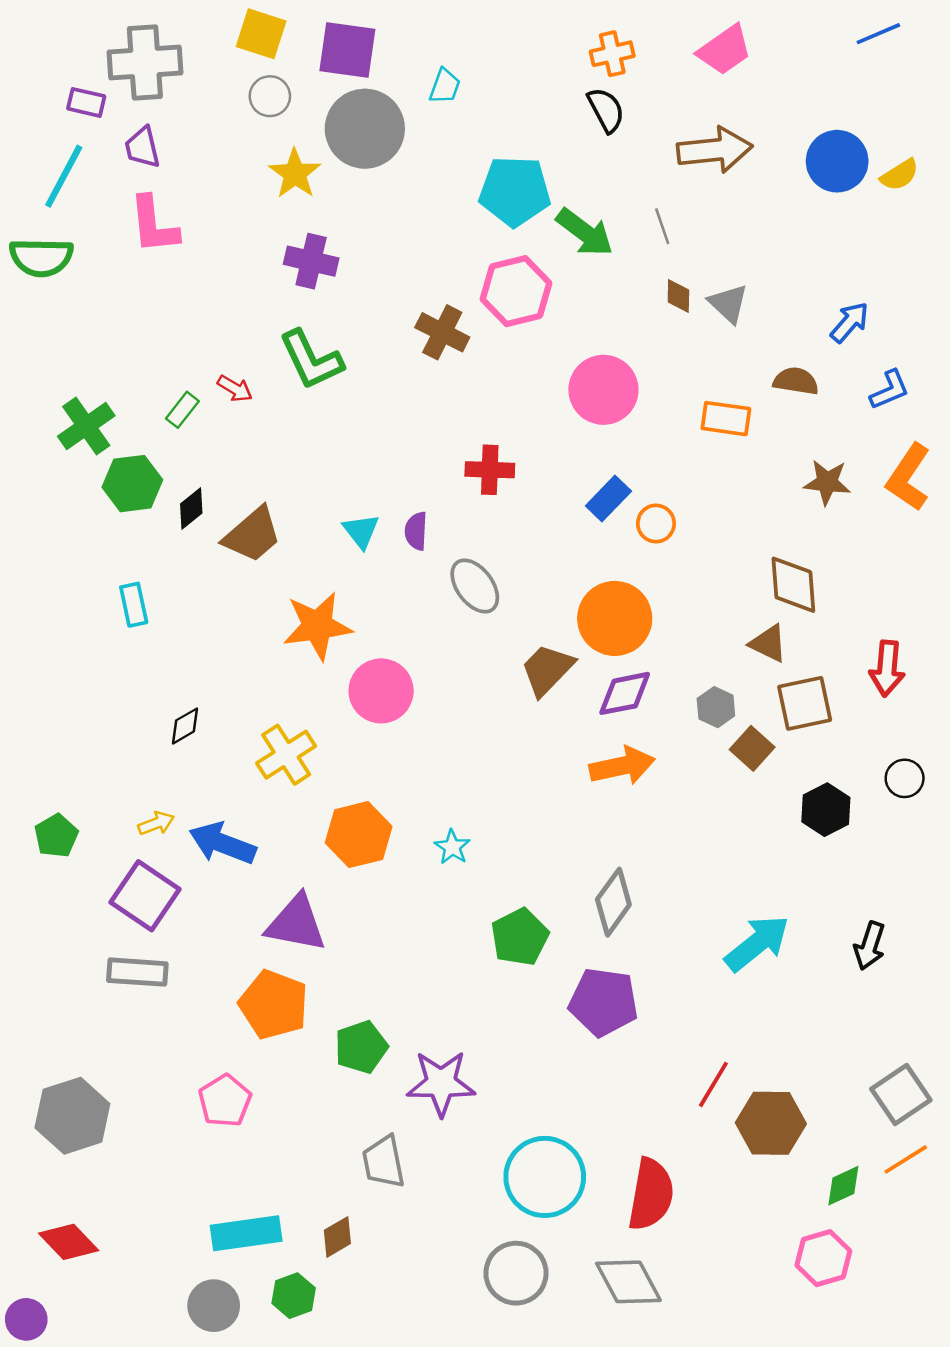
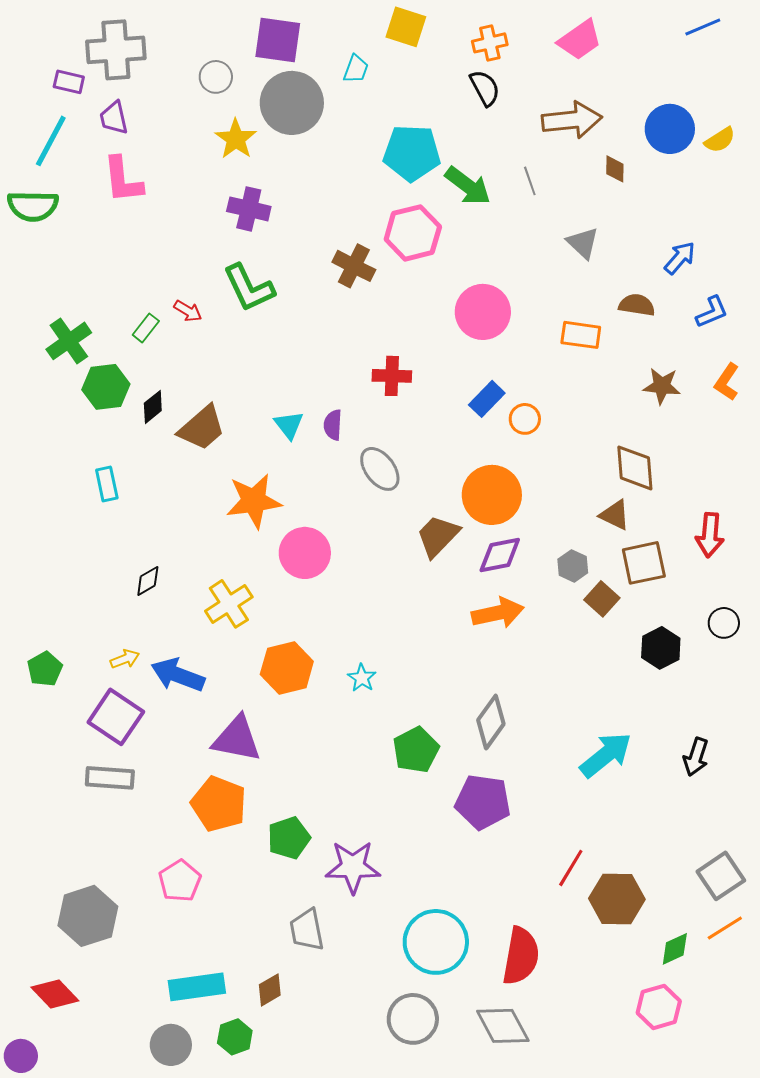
yellow square: (261, 34) -> (406, 27), moved
brown diamond: (678, 296) -> (615, 169), moved
orange L-shape: (908, 477) -> (727, 382), size x0.7
gray hexagon: (72, 1116) -> (88, 916), moved

